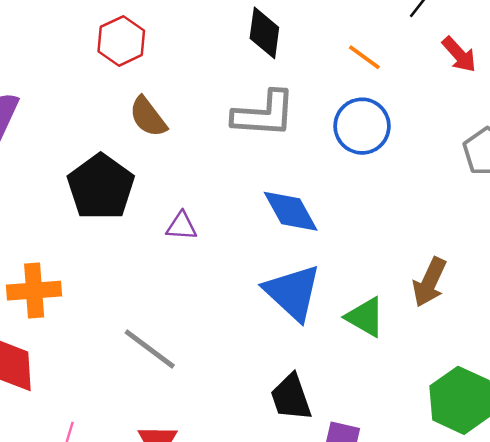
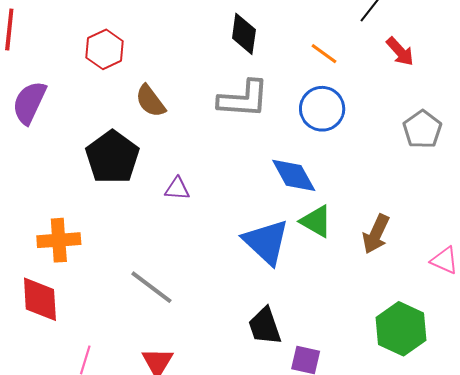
red hexagon: (121, 41) -> (105, 49), moved
blue diamond: (291, 211) -> (294, 175), moved
green triangle: (365, 317) -> (316, 221), moved

